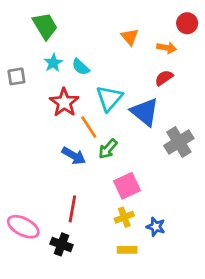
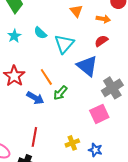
cyan star: (53, 63) -> (14, 36), moved
cyan triangle: (109, 98) -> (64, 44), moved
red star: (64, 102) -> (14, 76), moved
pink square: (127, 186) -> (99, 114), moved

